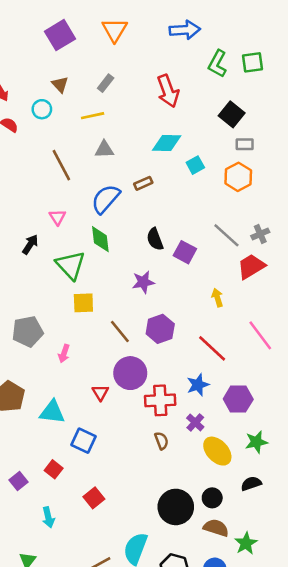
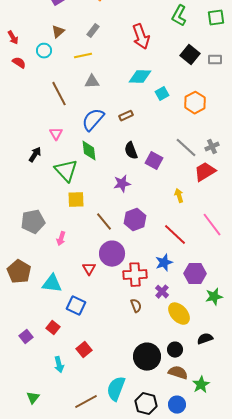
green square: (252, 62) -> (216, 18), moved
brown triangle: (60, 84) -> (58, 32), turned 32
gray rectangle: (245, 144) -> (215, 60), moved
brown rectangle: (143, 183) -> (126, 116), moved
green star: (256, 442) -> (214, 297), moved
cyan arrow: (48, 517) -> (59, 365), moved

